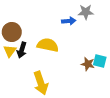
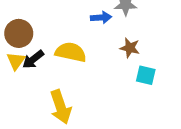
black arrow: (22, 50) -> (33, 59), turned 35
brown star: (88, 64) -> (130, 48), moved

